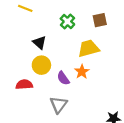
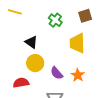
yellow trapezoid: (88, 48) -> (77, 43), turned -70
orange star: (82, 72) -> (78, 75), moved

